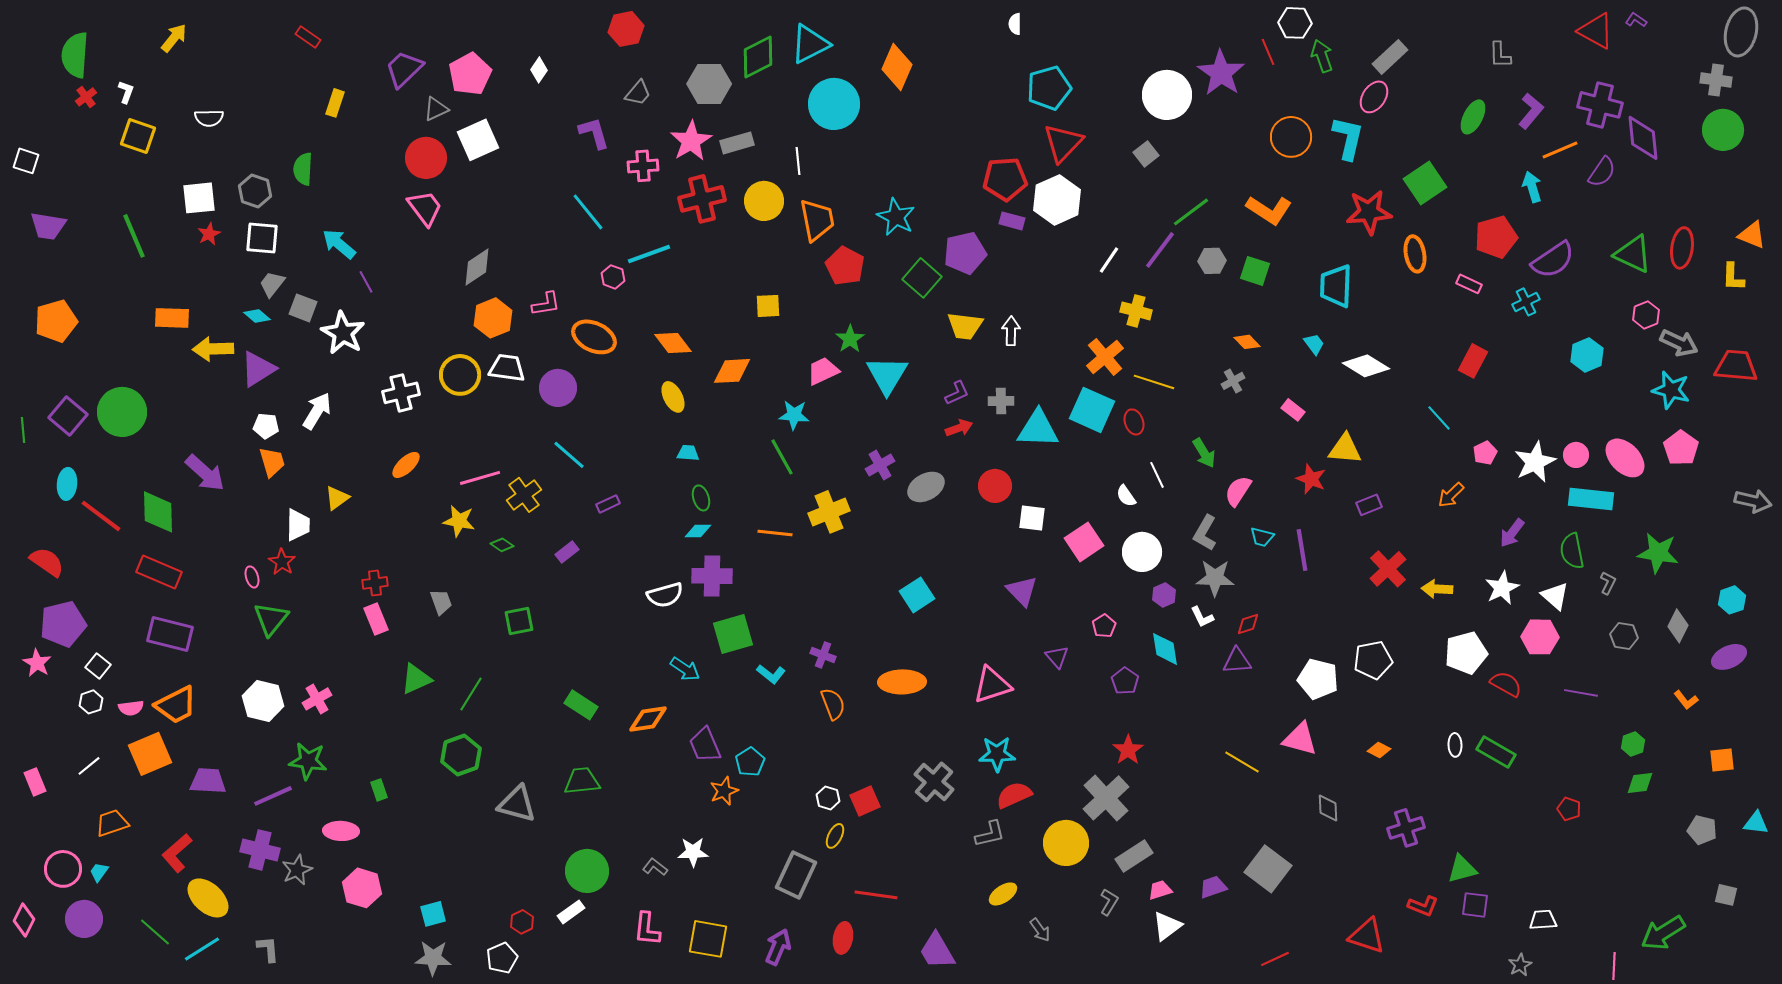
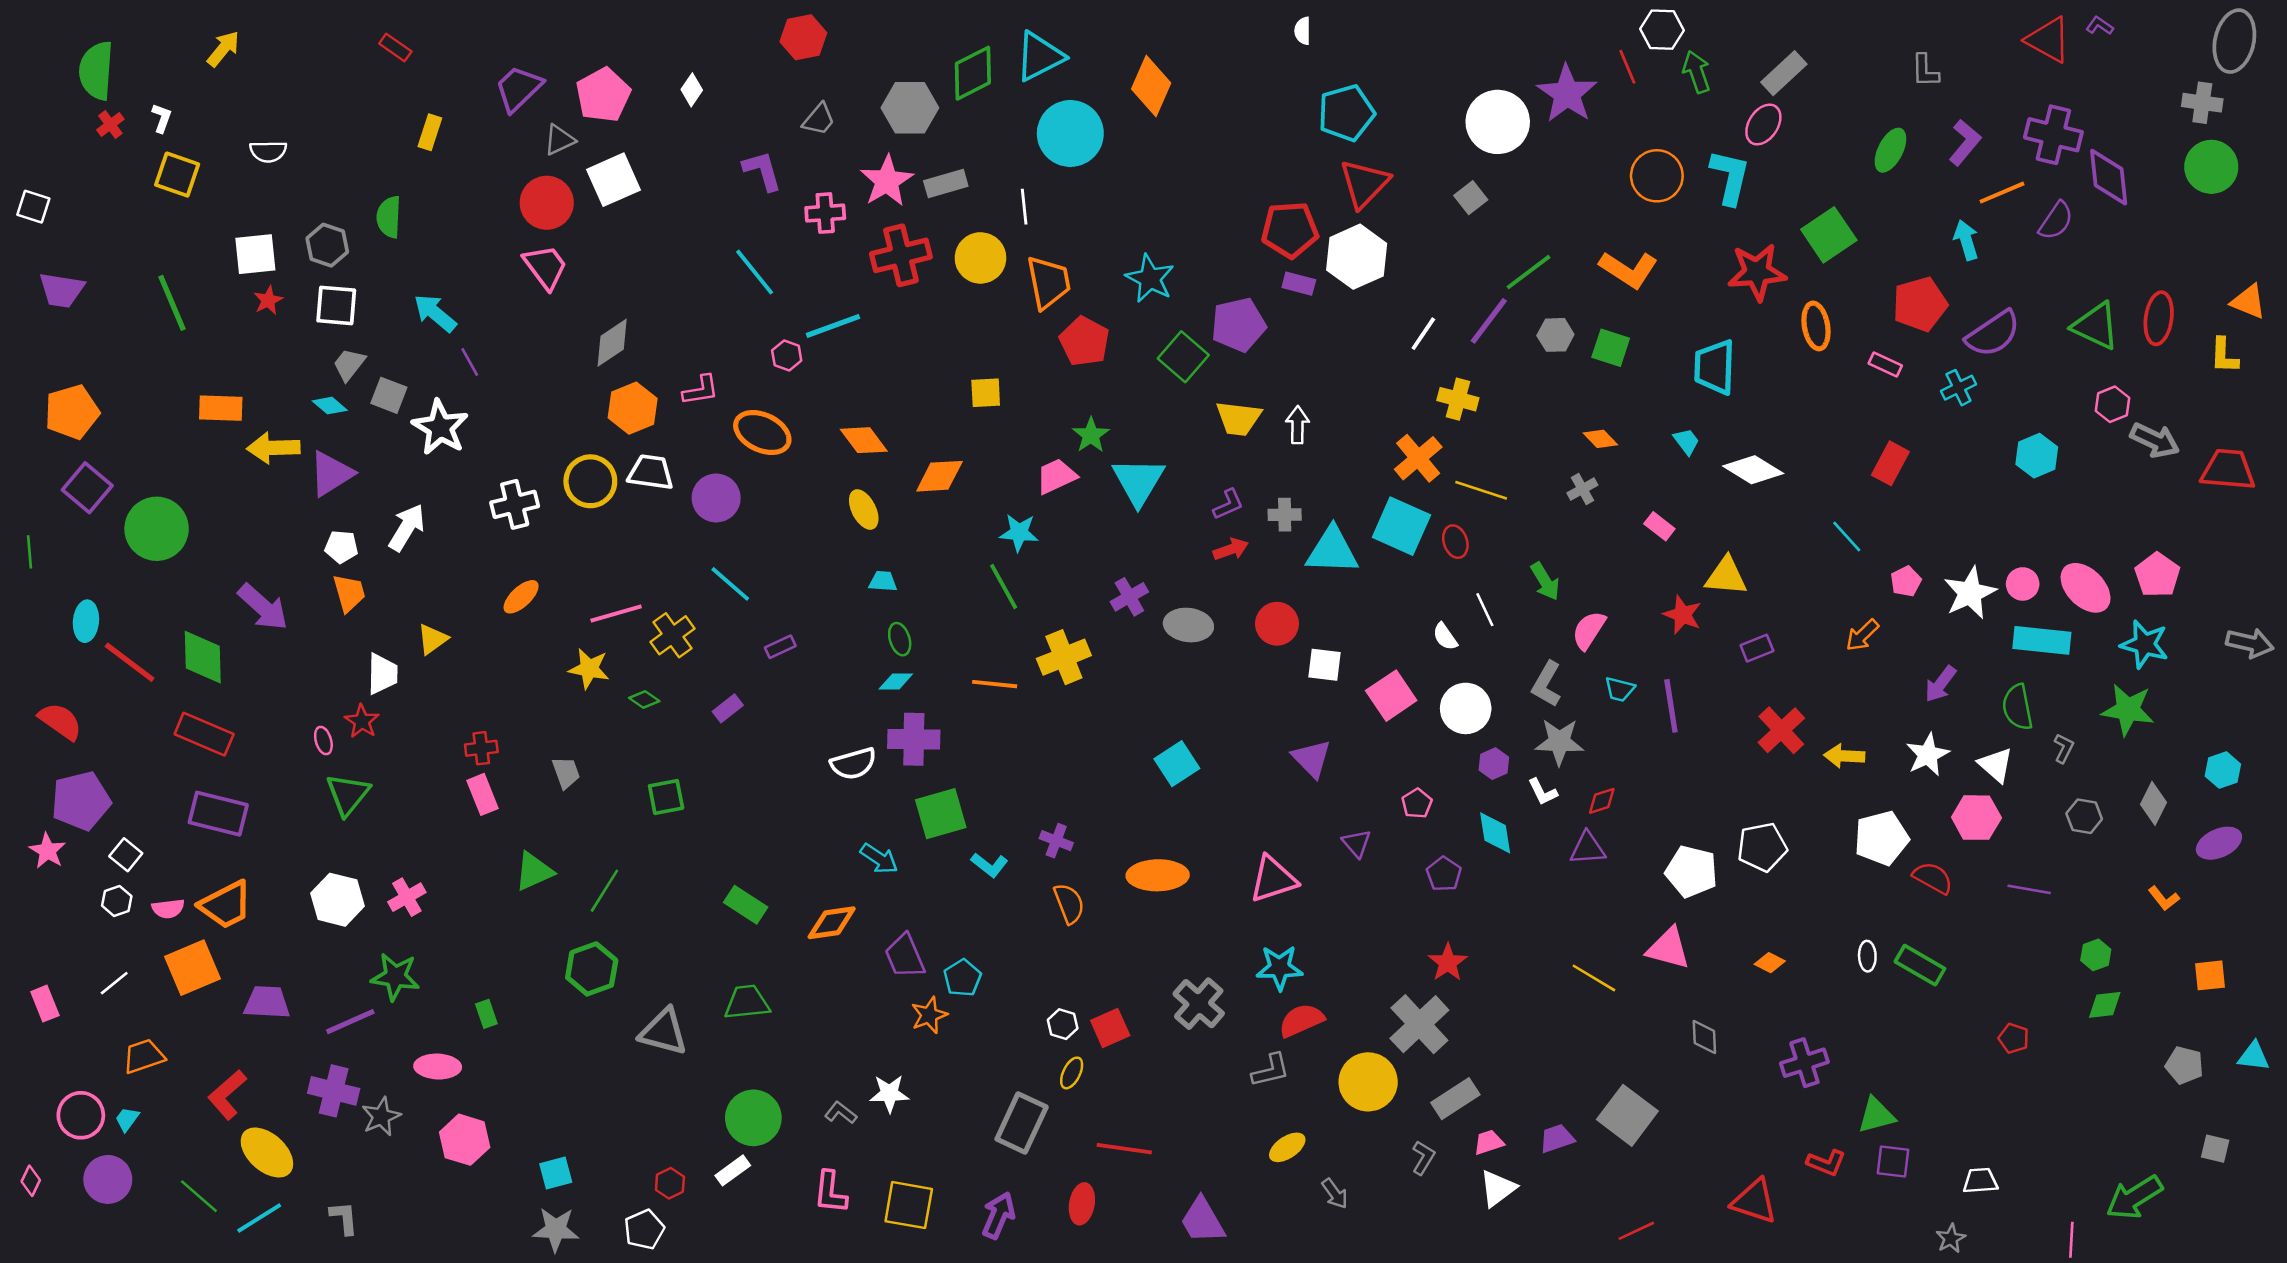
cyan star: (1671, 390) -> (2145, 644), moved
purple square: (68, 416) -> (87, 488), moved
gray ellipse: (926, 487) -> (1188, 625), turned 36
pink diamond: (24, 920) -> (31, 1181), size x0.7

